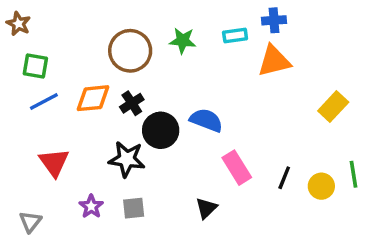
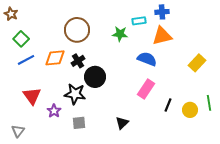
green star: (183, 41) -> (120, 34), moved
green square: (35, 66) -> (21, 39), turned 35
blue semicircle: (206, 120) -> (147, 59), moved
pink rectangle: (237, 168) -> (146, 89), moved, turned 66
purple star: (91, 206) -> (54, 111), moved

